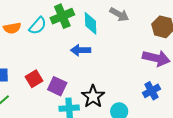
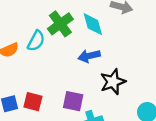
red square: (34, 79) -> (33, 102), moved, turned -30
black star: (93, 96) -> (113, 82), moved, turned 30

